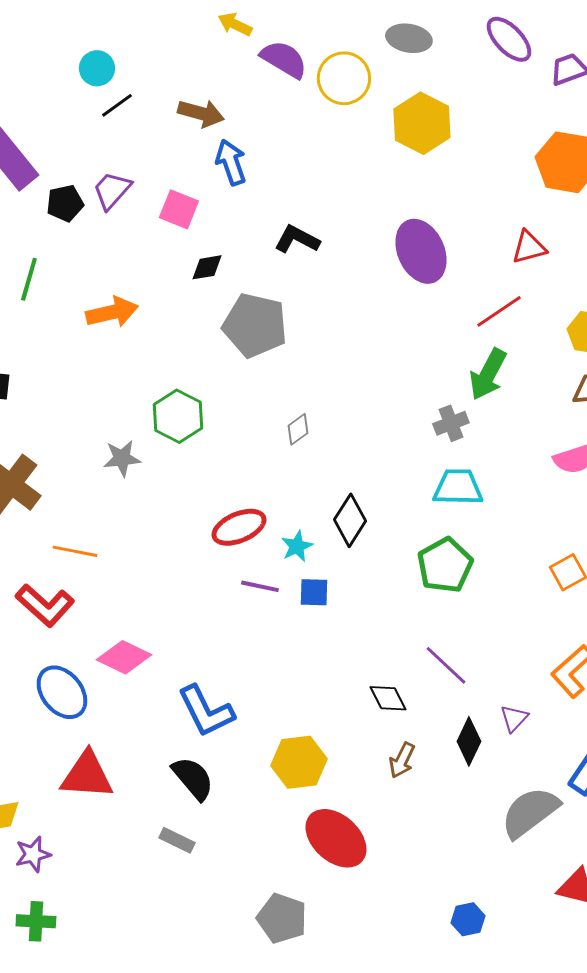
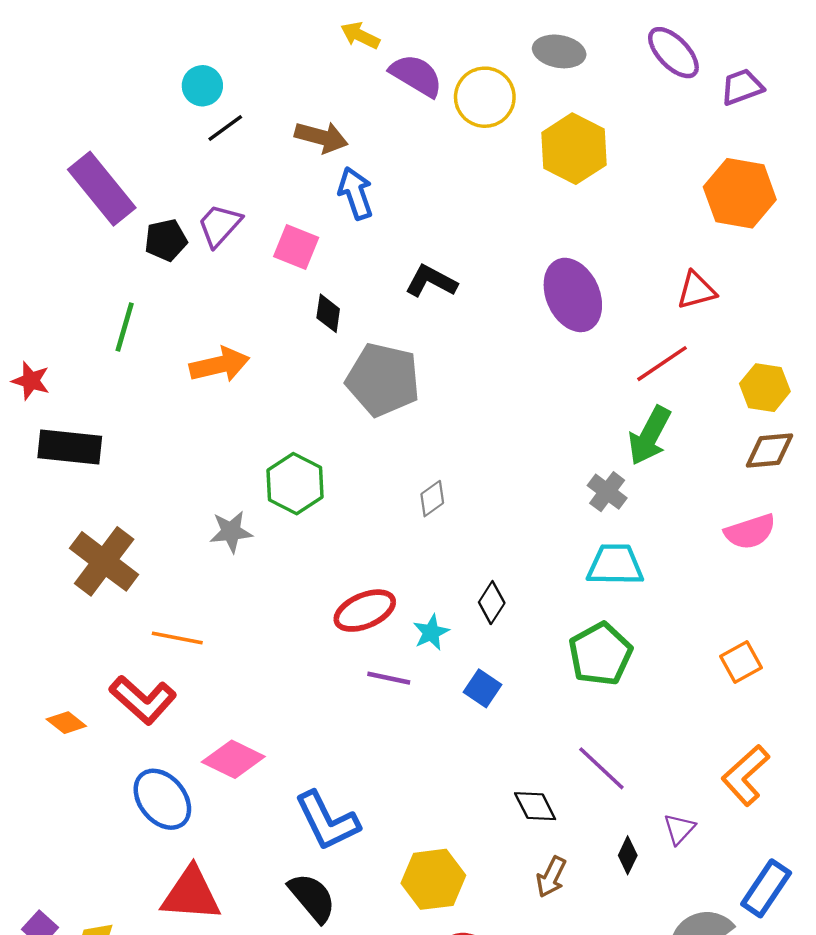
black diamond: (207, 267) -> (328, 313), turned -72
gray cross: (451, 423) -> (607, 492), turned -32
black diamond: (350, 520) -> (492, 603), size x0.7
blue square: (314, 592) -> (483, 688), moved, turned 32
black diamond: (469, 741) -> (628, 855), size x0.7

